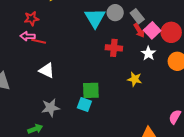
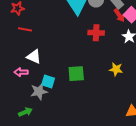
pink arrow: (28, 36) -> (21, 72), moved
yellow star: (135, 79) -> (116, 69), moved
cyan square: (84, 104) -> (48, 81), moved

